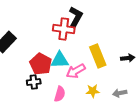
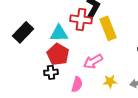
yellow rectangle: (98, 56) -> (108, 28), moved
cyan triangle: (60, 60) -> (59, 33), moved

